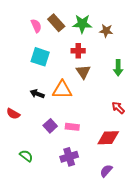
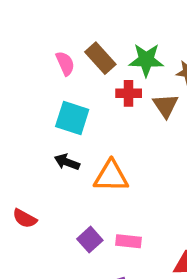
red cross: (78, 51) -> (129, 93), moved
brown triangle: (83, 72) -> (166, 106), moved
black arrow: (37, 94) -> (67, 162), moved

